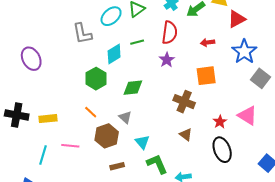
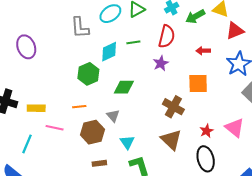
orange line: (91, 112) -> (79, 107), turned -56
brown triangle: (186, 135) -> (171, 140), size x1.6
pink line: (70, 146) -> (55, 128), moved

